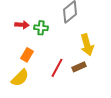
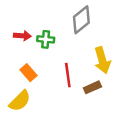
orange rectangle: (27, 55) -> (28, 73), turned -72
red line: (57, 68) -> (68, 75), moved, turned -36

